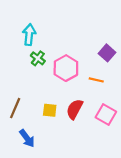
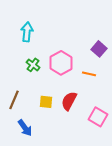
green cross: (38, 58) -> (33, 65), moved
pink square: (106, 115) -> (98, 117), moved

